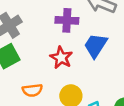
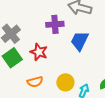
red star: (61, 58) -> (39, 52), moved

